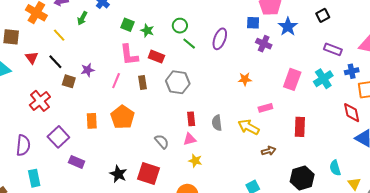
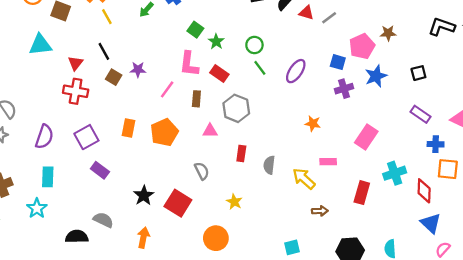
yellow line: (59, 35) -> (107, 17), moved
purple cross: (264, 44) -> (344, 89), turned 35
red triangle: (32, 58) -> (75, 63), moved
cyan cross: (323, 79) -> (395, 173), moved
red cross: (40, 101) -> (76, 91), turned 35
pink triangle: (190, 139) -> (210, 131), moved

